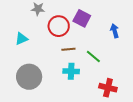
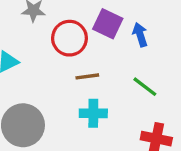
blue arrow: (115, 31) -> (140, 35), moved
green line: (93, 57) -> (145, 87), moved

